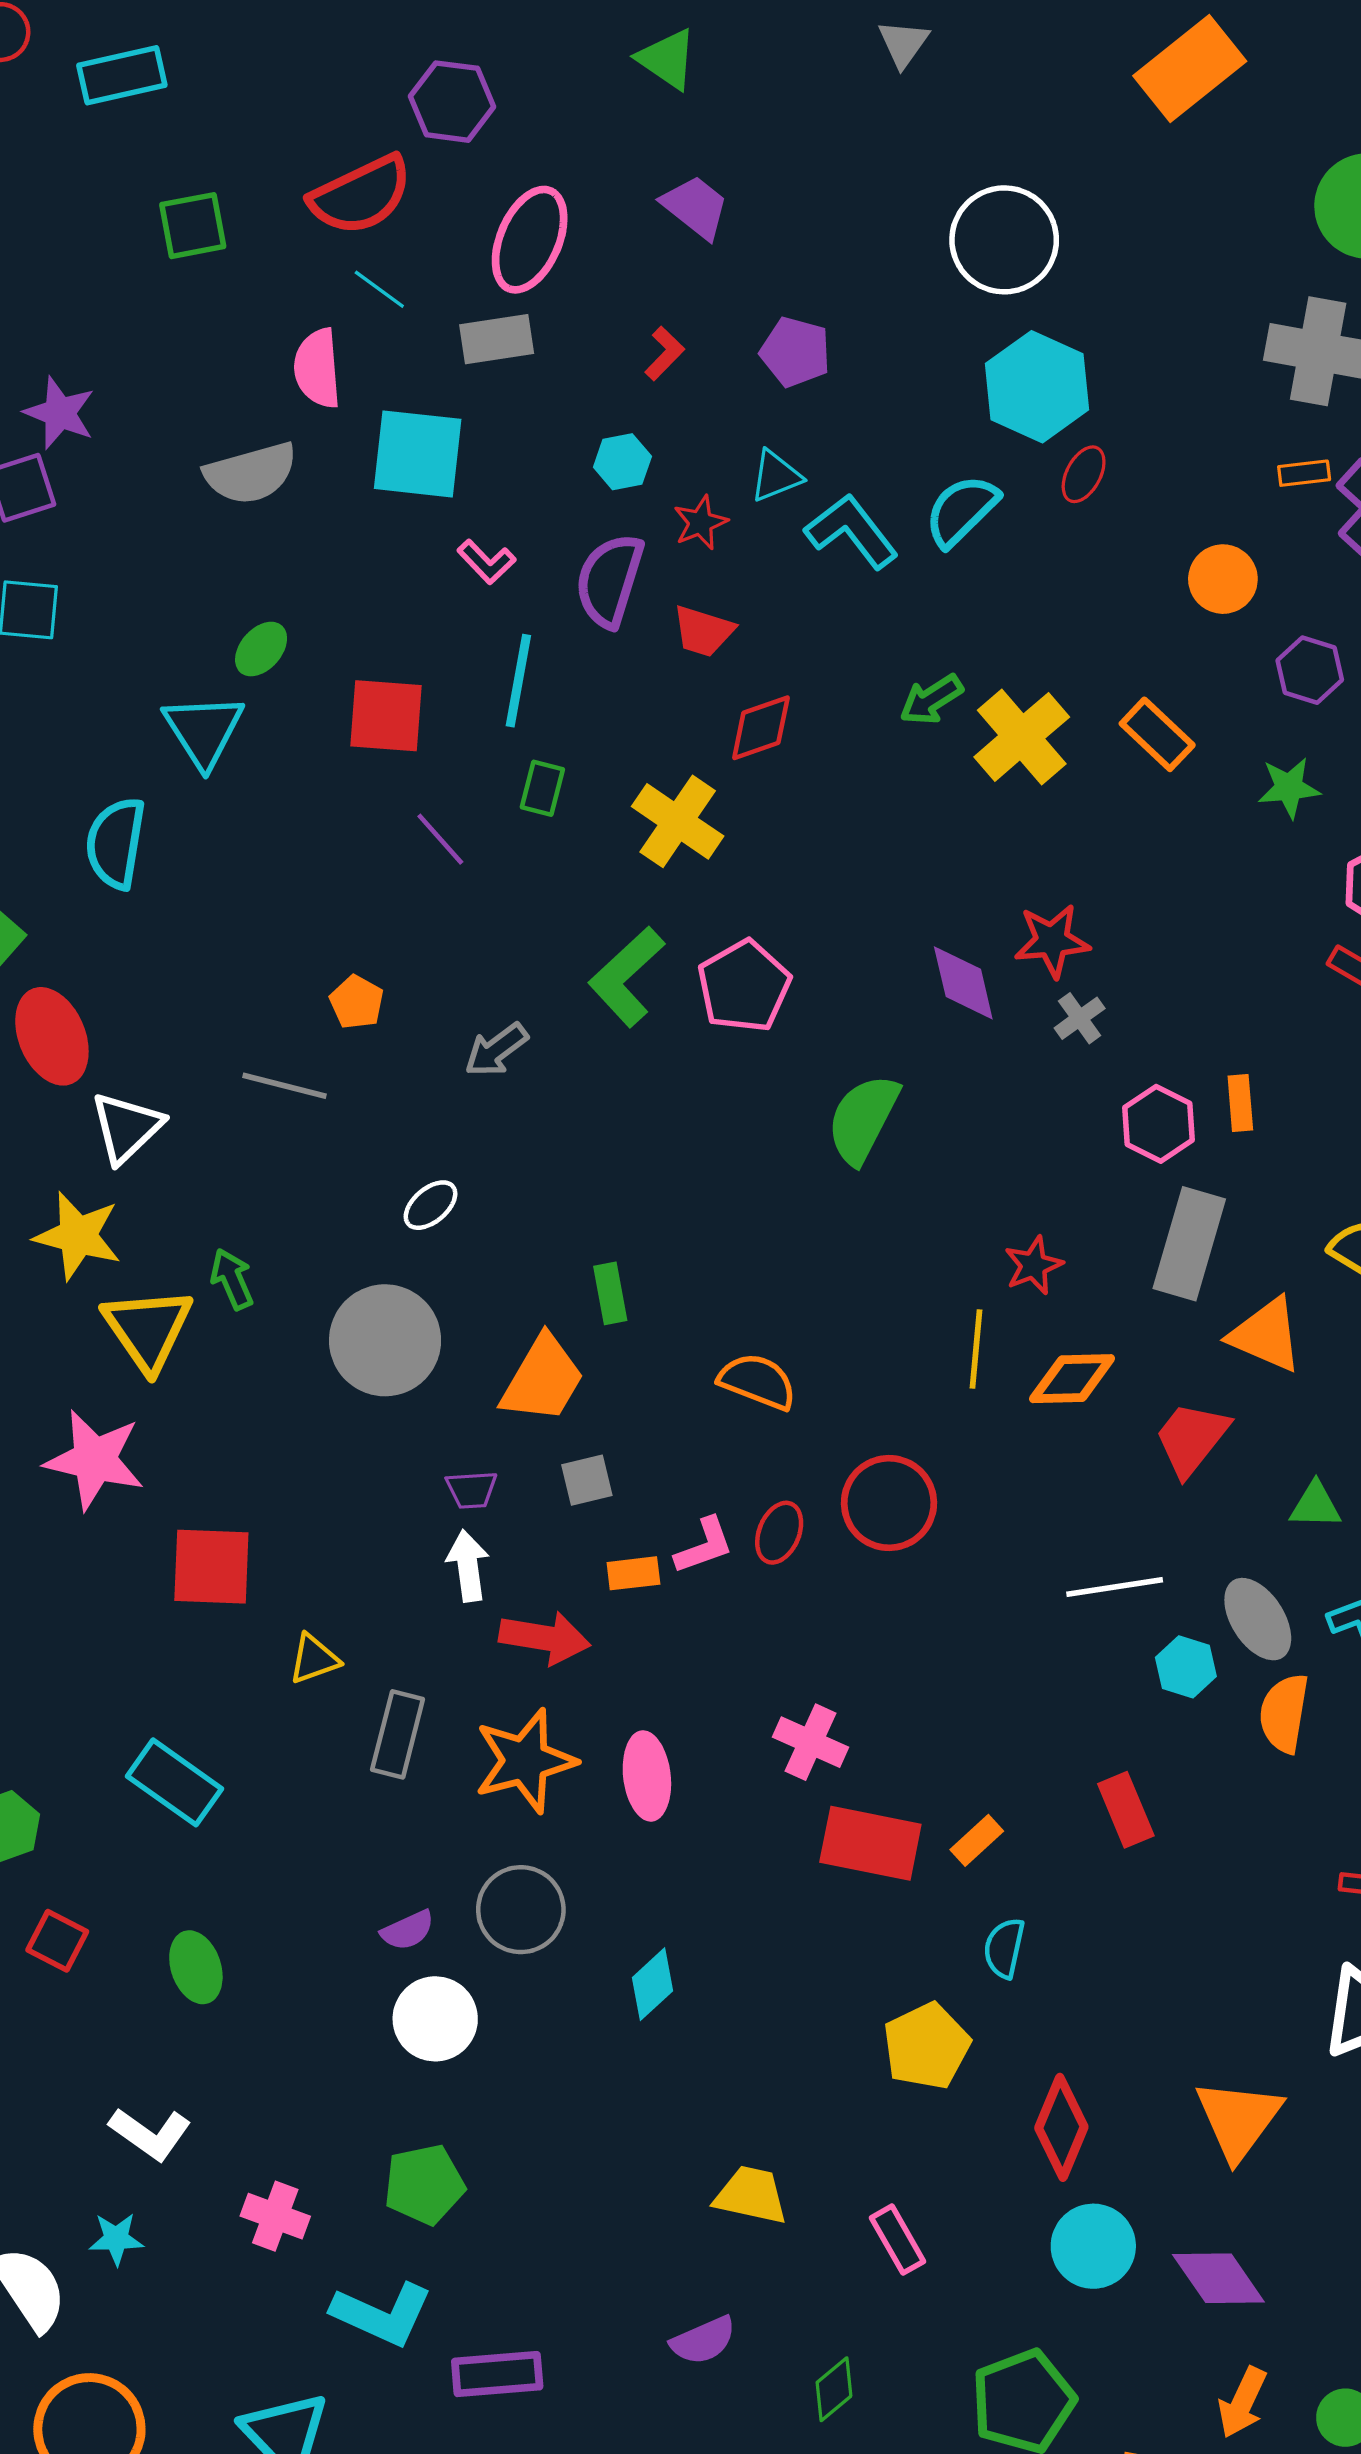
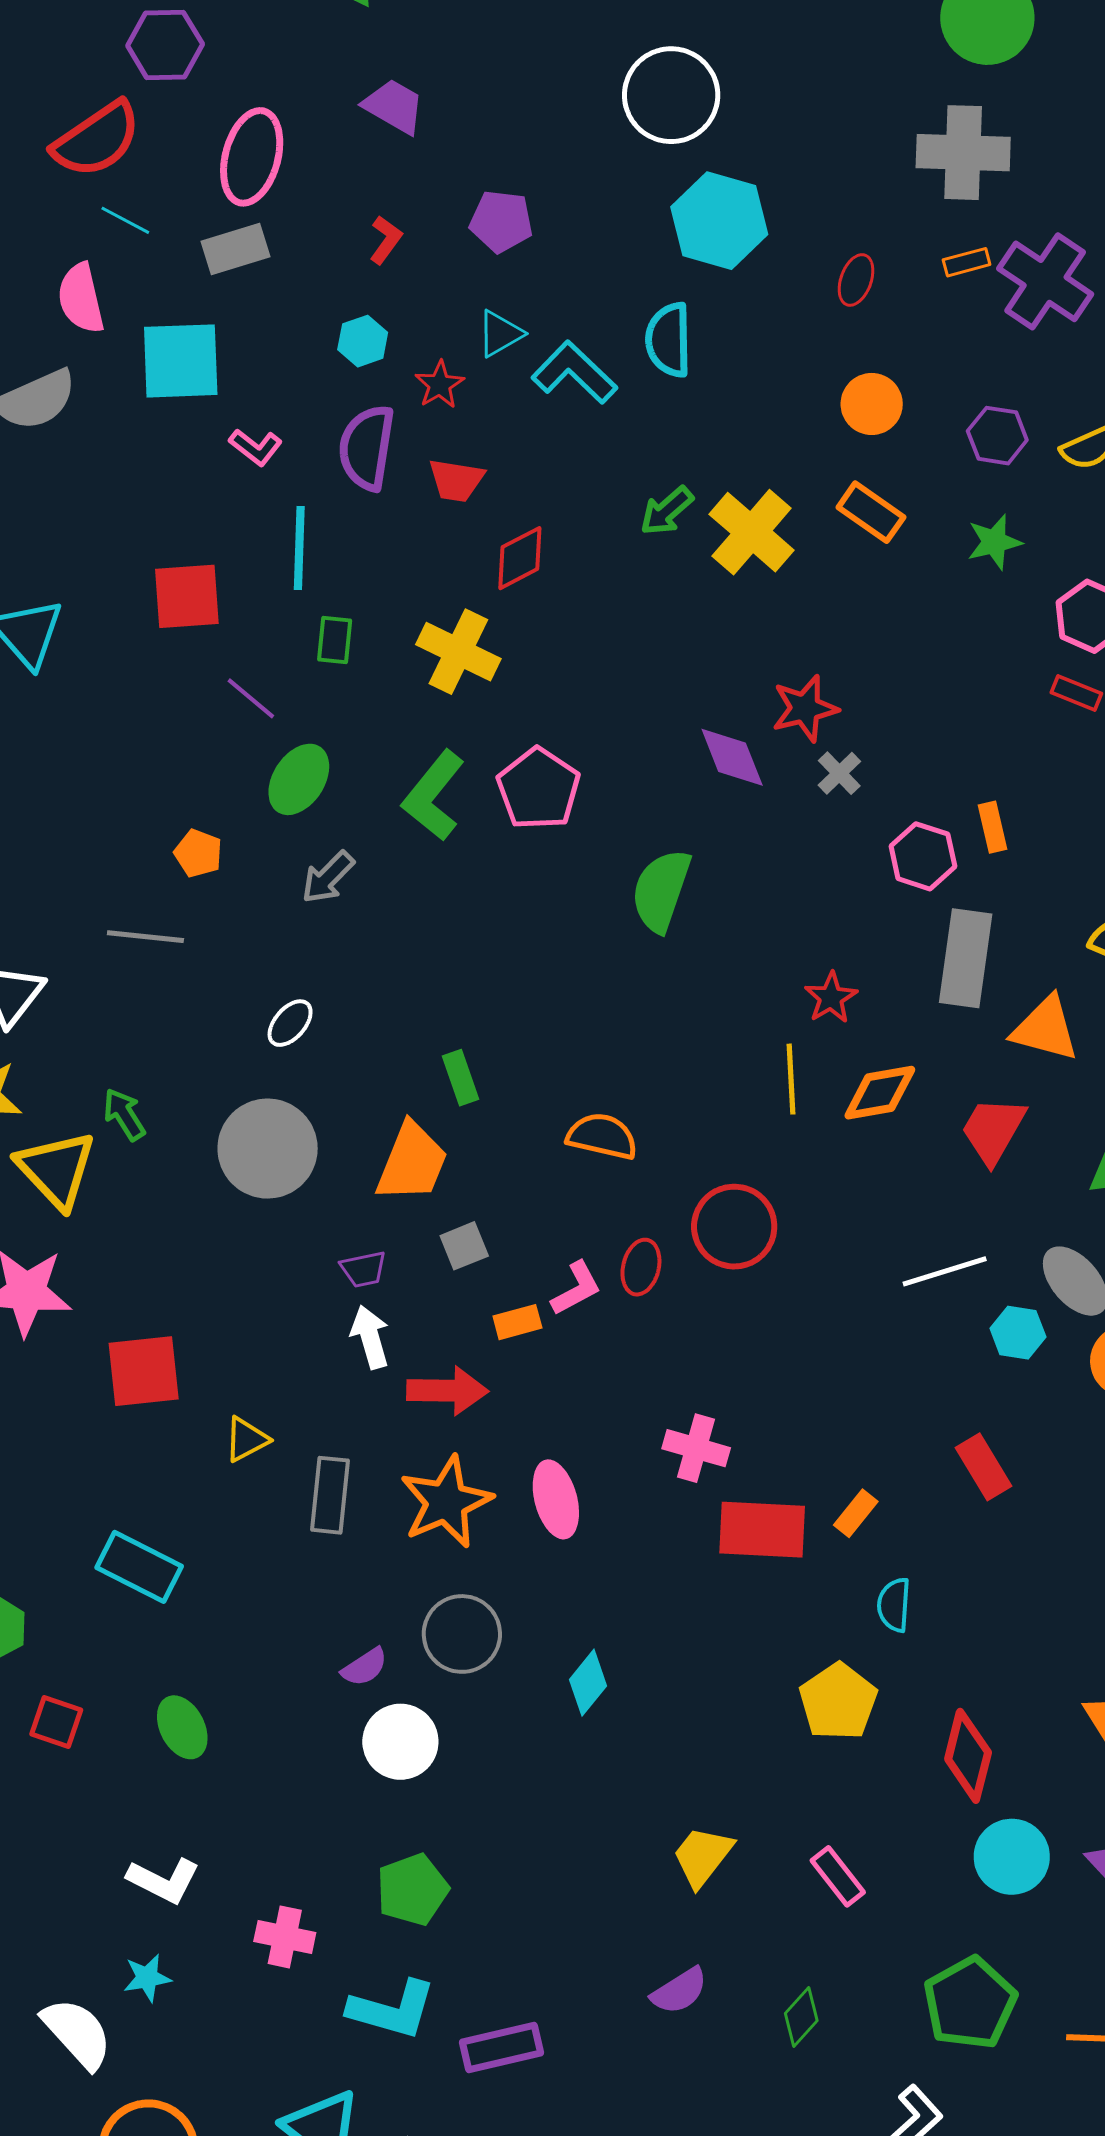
red ellipse: (1084, 474) -> (856, 280), moved
cyan semicircle: (961, 511) -> (669, 340), turned -38
orange circle: (1223, 579) -> (872, 404), moved
green ellipse: (261, 649) -> (299, 779), moved, size x1.4
yellow trapezoid: (751, 2195) -> (703, 1856), turned -56

